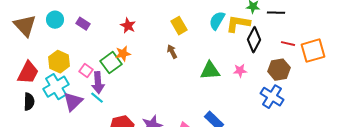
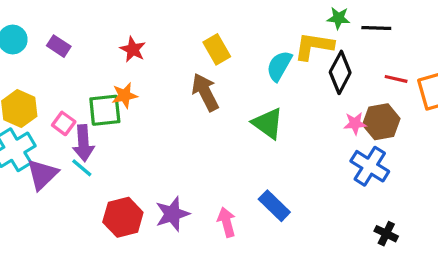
cyan semicircle: (217, 21) -> (279, 66), moved
brown arrow: (172, 52) -> (205, 92), size x1.6
green square: (111, 63) -> (105, 110), turned 30
green triangle: (210, 71) -> (268, 123), turned 40
pink star: (240, 71) -> (355, 123), moved

